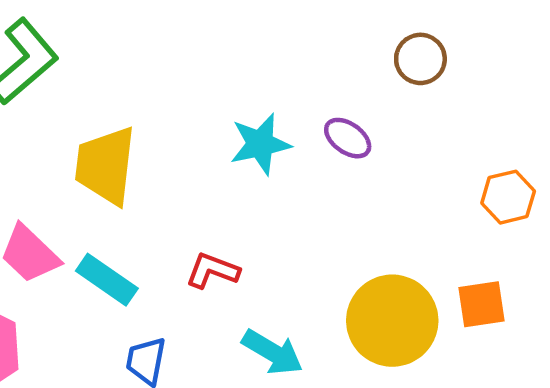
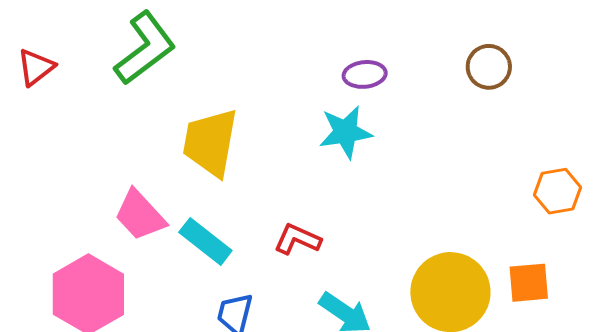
purple ellipse: (348, 138) -> (365, 74), moved, turned -45

